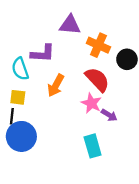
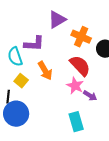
purple triangle: (70, 25) -> (57, 20), turned -36
orange arrow: (56, 85) -> (45, 71), turned -60
yellow square: (18, 97) -> (21, 81), moved, turned 32

